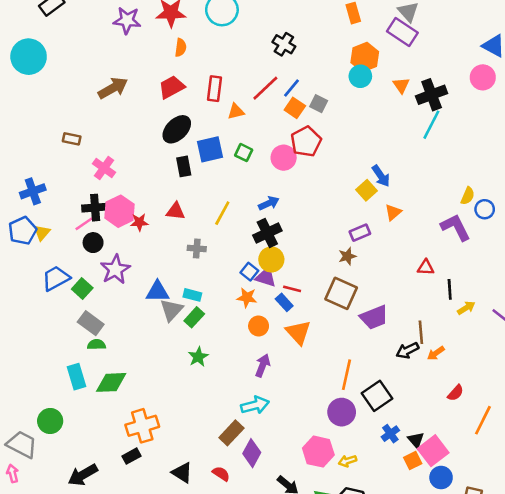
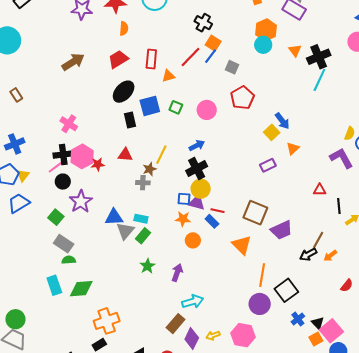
orange square: (295, 108) -> (213, 43), moved
brown rectangle: (72, 139) -> (16, 95), moved, turned 48
red pentagon: (306, 141) -> (242, 98), moved
brown star: (347, 256) -> (150, 169), moved
blue square: (249, 272) -> (184, 199), turned -32
blue trapezoid: (56, 278) -> (19, 203), moved
orange triangle: (298, 332) -> (242, 245), moved
brown line: (421, 332) -> (318, 240), turned 36
purple arrow: (263, 365) -> (177, 273), moved
green circle: (50, 421) -> (15, 319), moved
yellow arrow: (347, 461) -> (213, 336), moved

